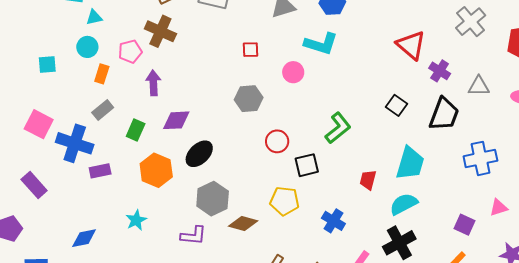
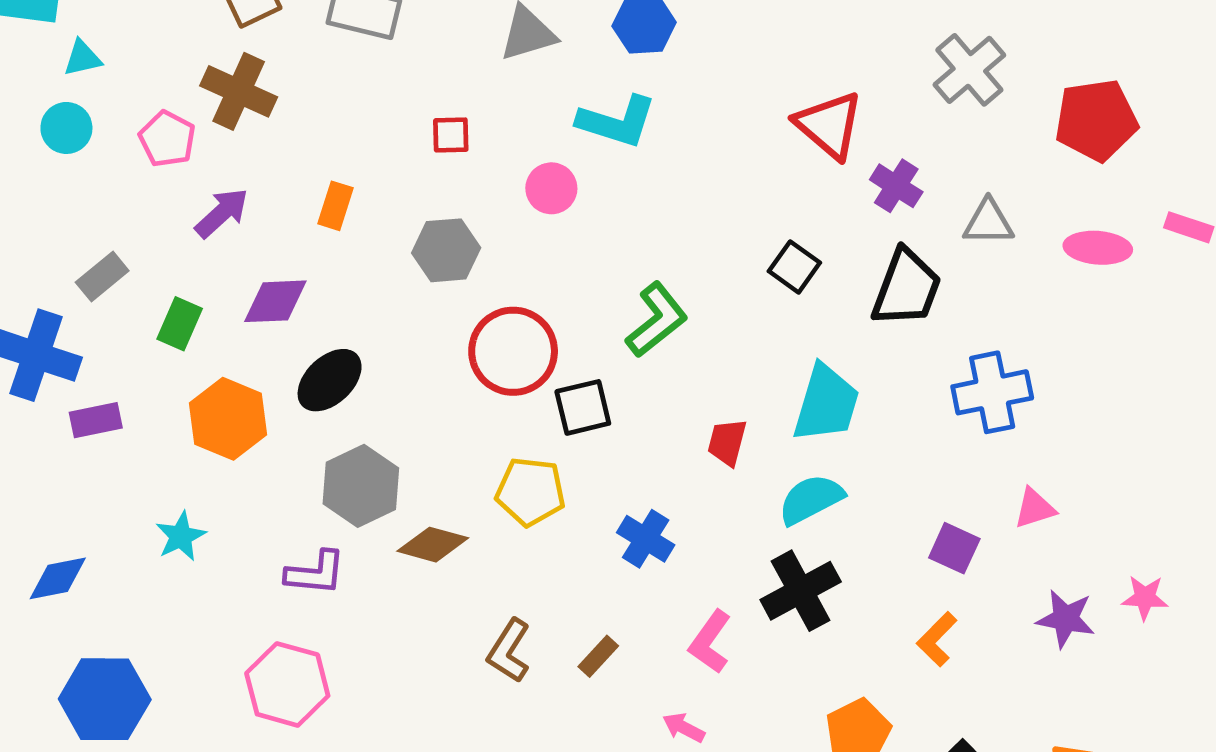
pink pentagon: (130, 51) -> (167, 139), turned -30
orange rectangle: (102, 74) -> (335, 206), moved
purple arrow: (153, 83) -> (222, 213), turned 50
red circle: (277, 141) -> (513, 351), size x1.6

